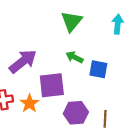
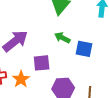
purple square: (52, 85) -> (42, 63), size x0.7

